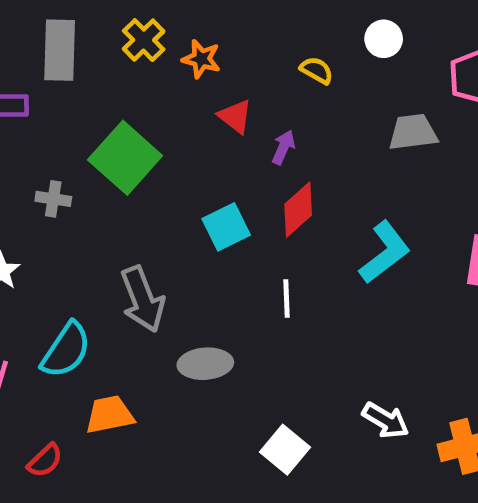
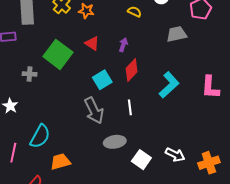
red triangle: (235, 116) -> (92, 43), moved
gray arrow: (143, 299) -> (94, 111), moved
gray ellipse: (205, 364) -> (115, 142), moved
white square: (285, 450) -> (141, 160), moved

